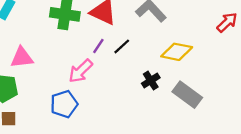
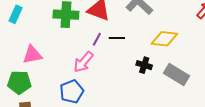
black line: (122, 46) -> (117, 38), turned 49
black cross: (151, 81) -> (144, 65), turned -35

